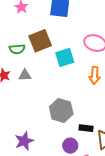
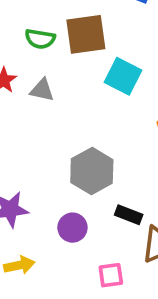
cyan square: (65, 57) -> (123, 76), turned 30
purple circle: (70, 146) -> (72, 228), moved

